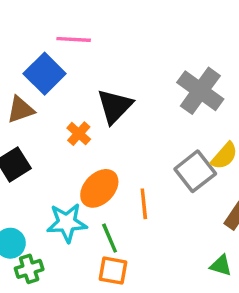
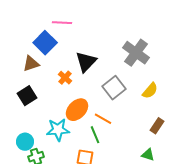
gray square: (195, 171) -> (114, 88), moved
orange line: (144, 204) -> (103, 119), turned -54
green line: (110, 238) -> (95, 135), moved

